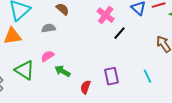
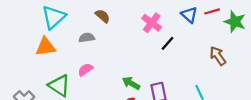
green arrow: (63, 71) -> (131, 83), moved

